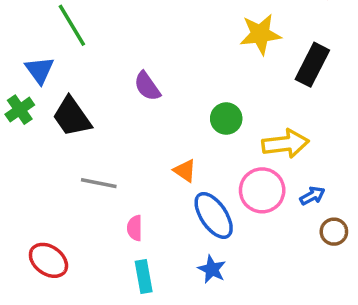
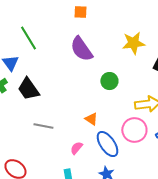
purple semicircle: (147, 86) -> (81, 49), moved, size x1.5
green circle: (226, 119) -> (109, 81), moved
pink semicircle: (135, 228) -> (76, 148), moved, turned 40

